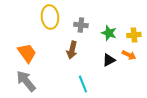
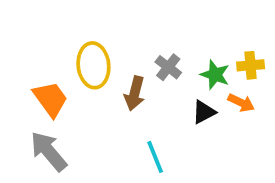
yellow ellipse: (50, 17) -> (93, 65), moved
gray cross: (81, 25) -> (168, 67), moved, turned 32
green star: (109, 33) -> (215, 75), moved

